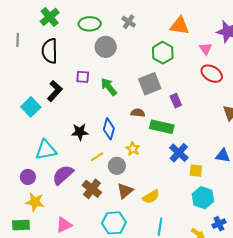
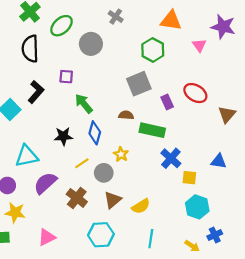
green ellipse: (90, 24) -> (61, 26), moved, turned -40
red ellipse: (212, 74) -> (195, 93), moved
green arrow: (109, 87) -> (84, 104), moved

